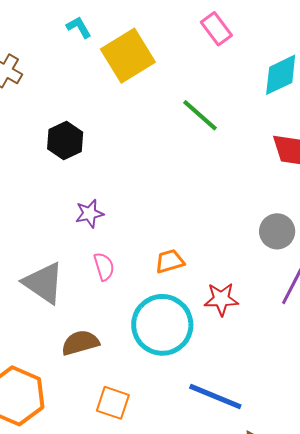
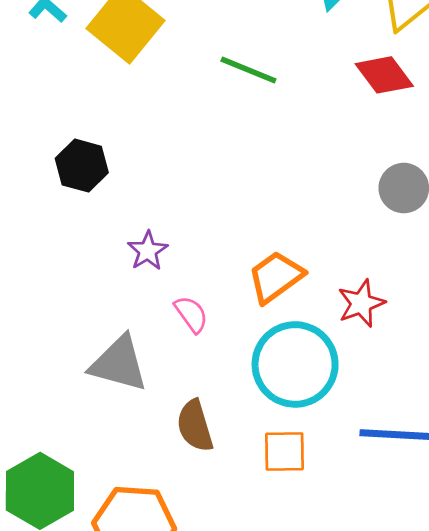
orange trapezoid: (170, 261) -> (276, 277), size x1.4
brown semicircle: (80, 343) -> (195, 426), turned -72
orange square: (113, 403) -> (285, 452), moved

